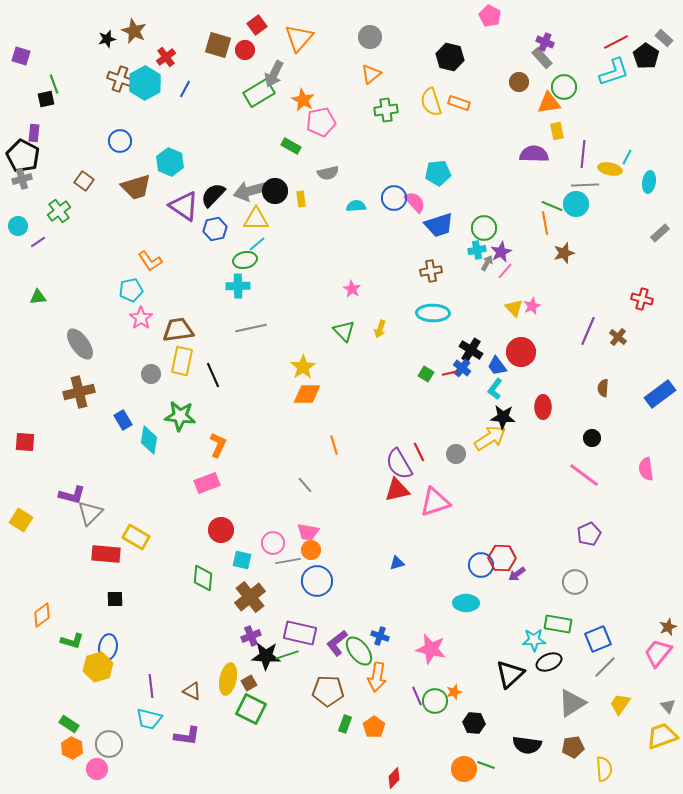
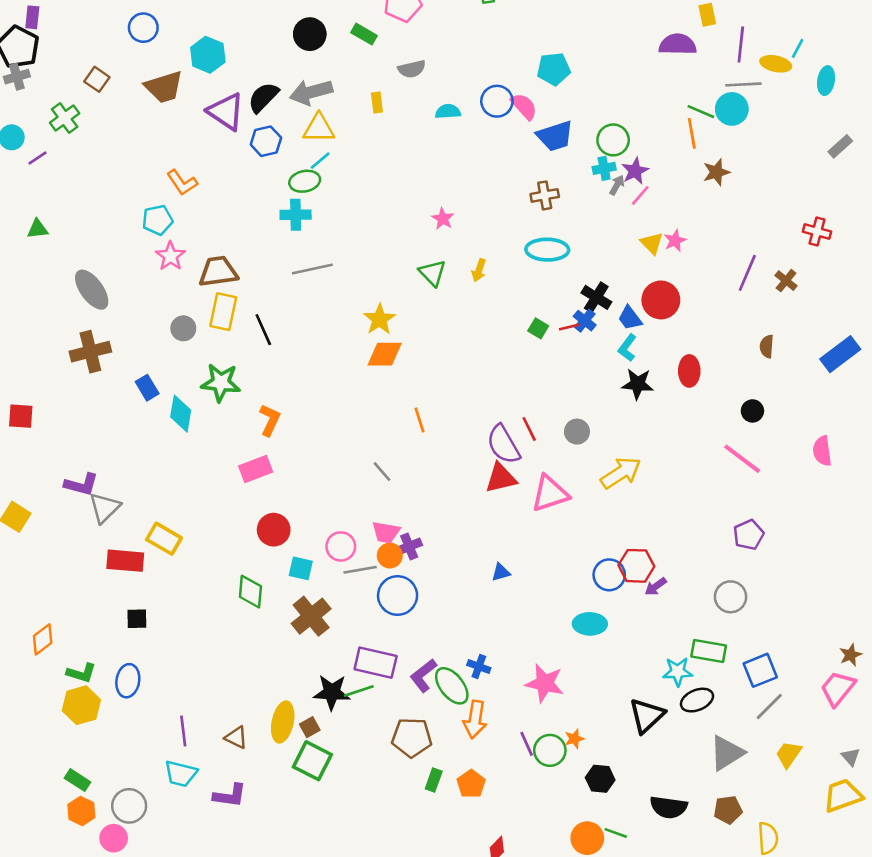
black circle: (275, 191) -> (310, 34), moved
yellow arrow: (490, 438) -> (621, 473), moved
purple cross: (251, 636) -> (409, 546), moved
yellow hexagon: (98, 667) -> (81, 705), moved

